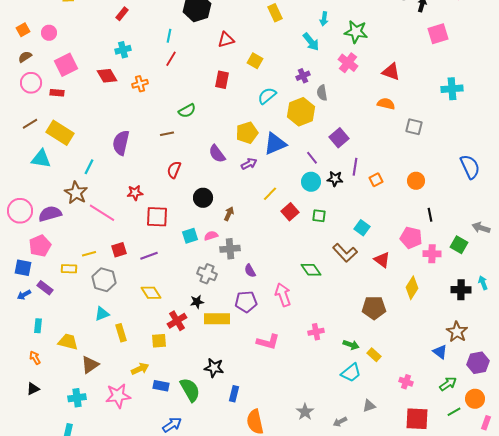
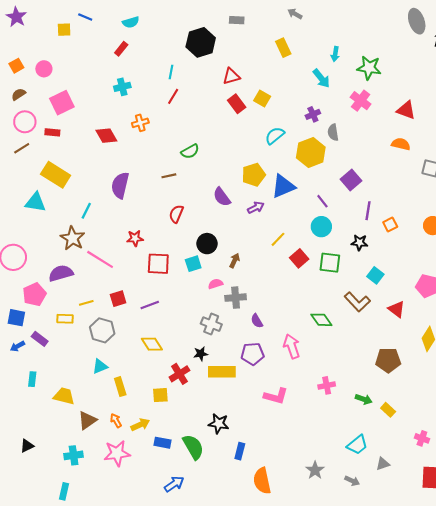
red diamond: (107, 76) -> (106, 136), moved
red rectangle: (222, 80) -> (237, 104), moved, turned -48
brown line: (30, 124) -> (22, 148), moved
black star: (335, 179) -> (359, 243), moved
purple semicircle: (50, 214) -> (61, 273), moved
green square: (319, 216) -> (330, 263), size x1.5
cyan square: (190, 236) -> (193, 264), moved
orange arrow: (35, 358) -> (116, 420), moved
cyan trapezoid: (351, 373) -> (357, 445), moved
gray arrow: (340, 422) -> (352, 481), turned -128

